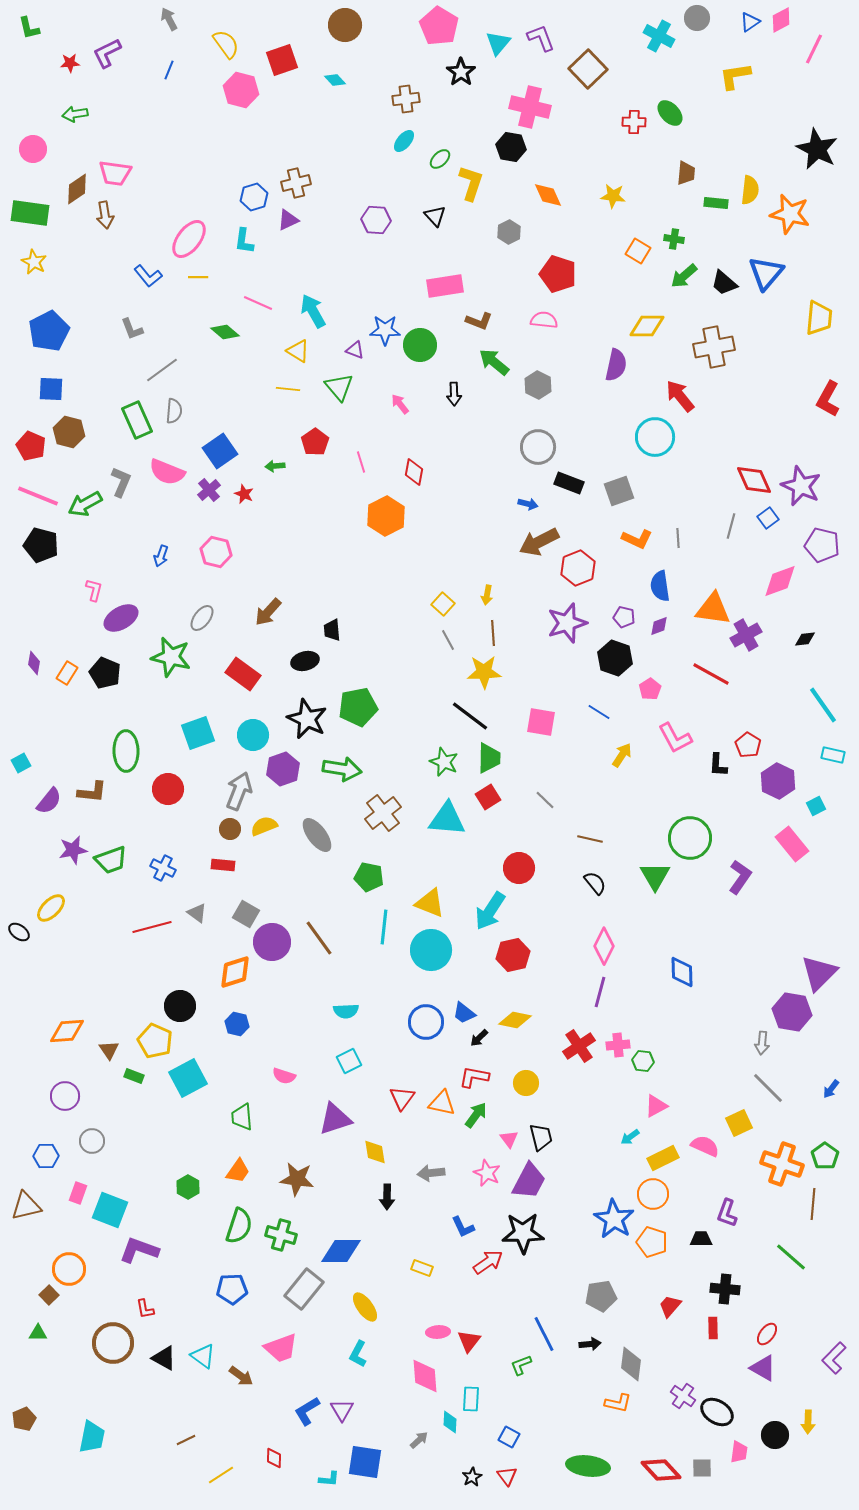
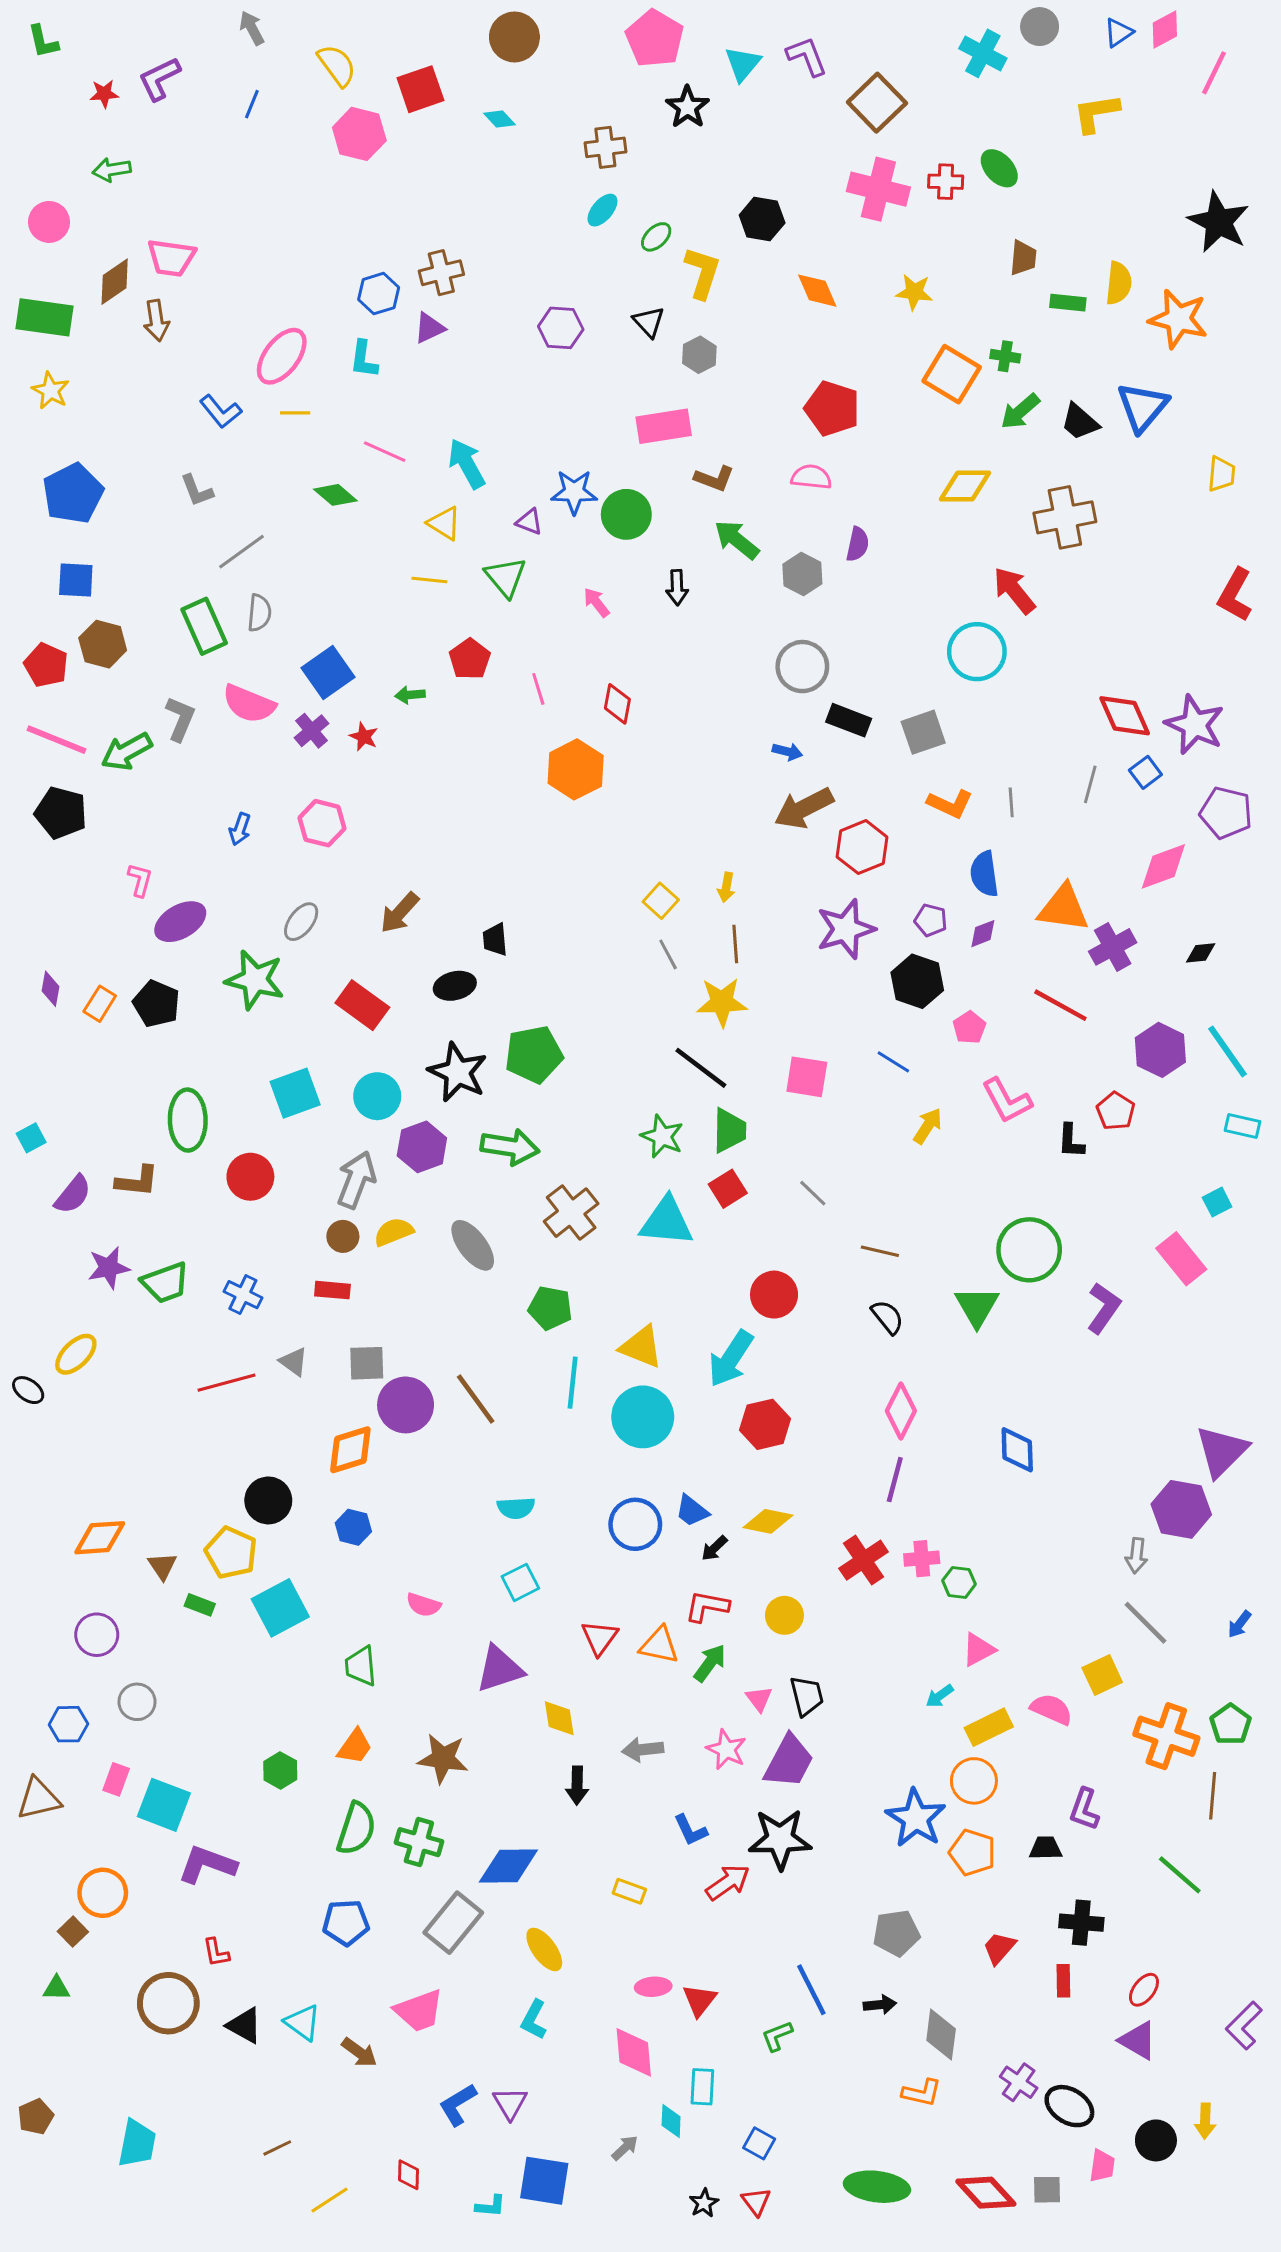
pink cross: (530, 107) -> (878, 189), moved
gray hexagon: (509, 232) -> (699, 355), moved
orange square: (638, 251) -> (952, 374), size x1.5
yellow trapezoid: (819, 318) -> (1222, 474), size x0.7
purple semicircle: (616, 365) -> (858, 544), moved, size x0.7
purple hexagon: (778, 781) -> (1160, 1050), moved
gray square: (246, 914) -> (367, 1363), turned -32

